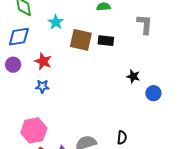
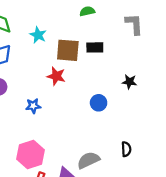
red star: (43, 61) -> (56, 76), moved
blue circle: (153, 93) -> (99, 103), moved

